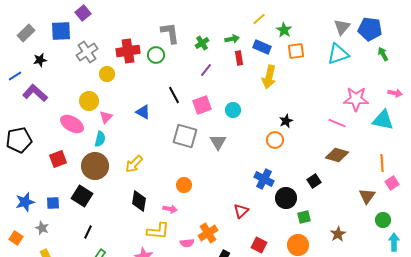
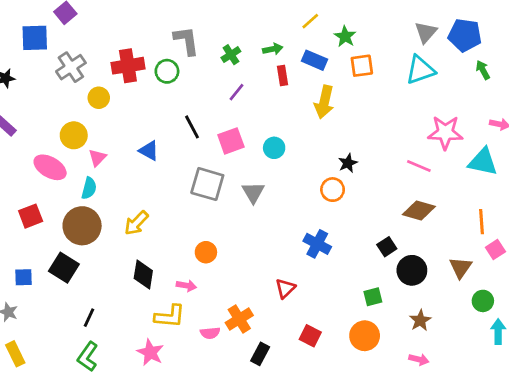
black circle: (286, 198) -> (412, 270), moved
black line: (88, 232) -> (89, 318), moved

